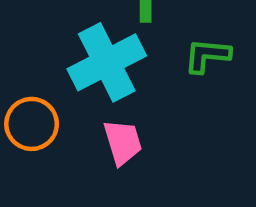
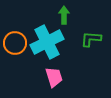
orange circle: (32, 124) -> (15, 43), moved

